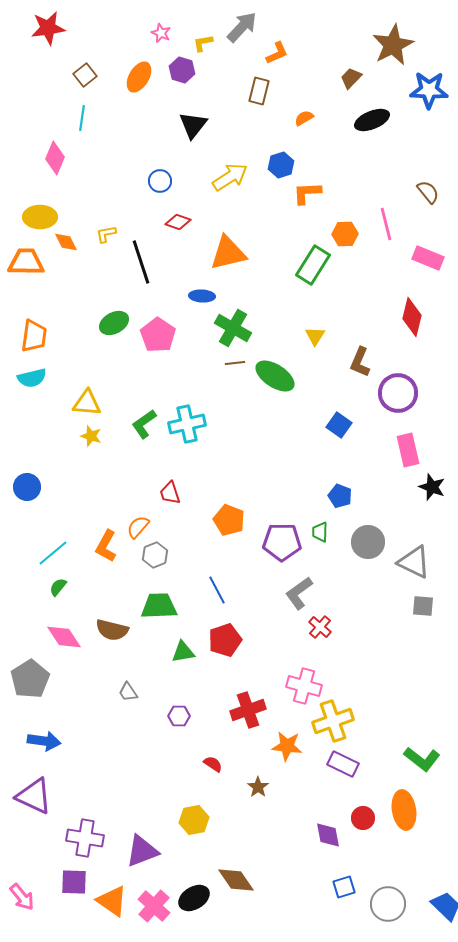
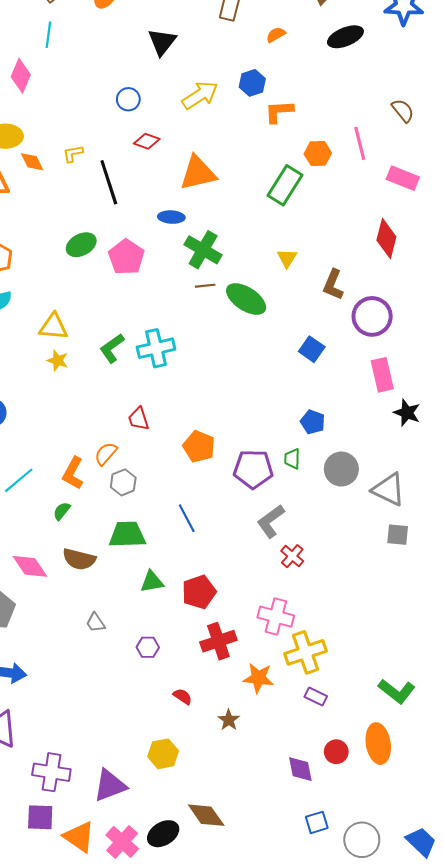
green semicircle: (58, 587) -> (62, 511), moved
red pentagon: (225, 640) -> (199, 592), moved
purple rectangle: (343, 764) -> (316, 696), size x0.7

